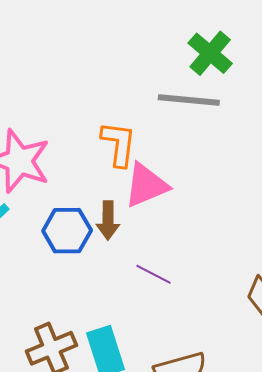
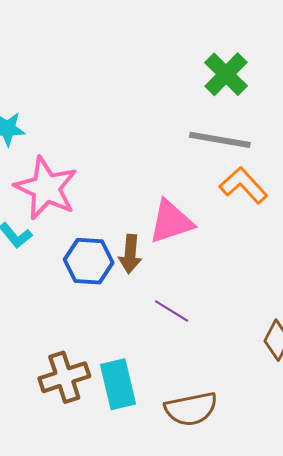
green cross: (210, 53) -> (226, 74), moved
orange L-shape: (119, 144) -> (243, 185), moved, turned -54

